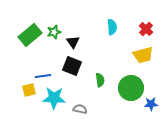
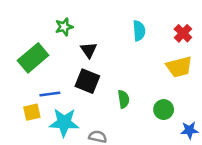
green star: (54, 32) -> (64, 27), moved
green rectangle: (30, 35) -> (33, 58), moved
green circle: (131, 88) -> (164, 110), size x0.6

